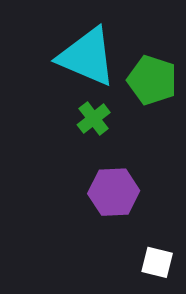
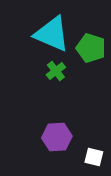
purple hexagon: (114, 192) -> (57, 137), moved

